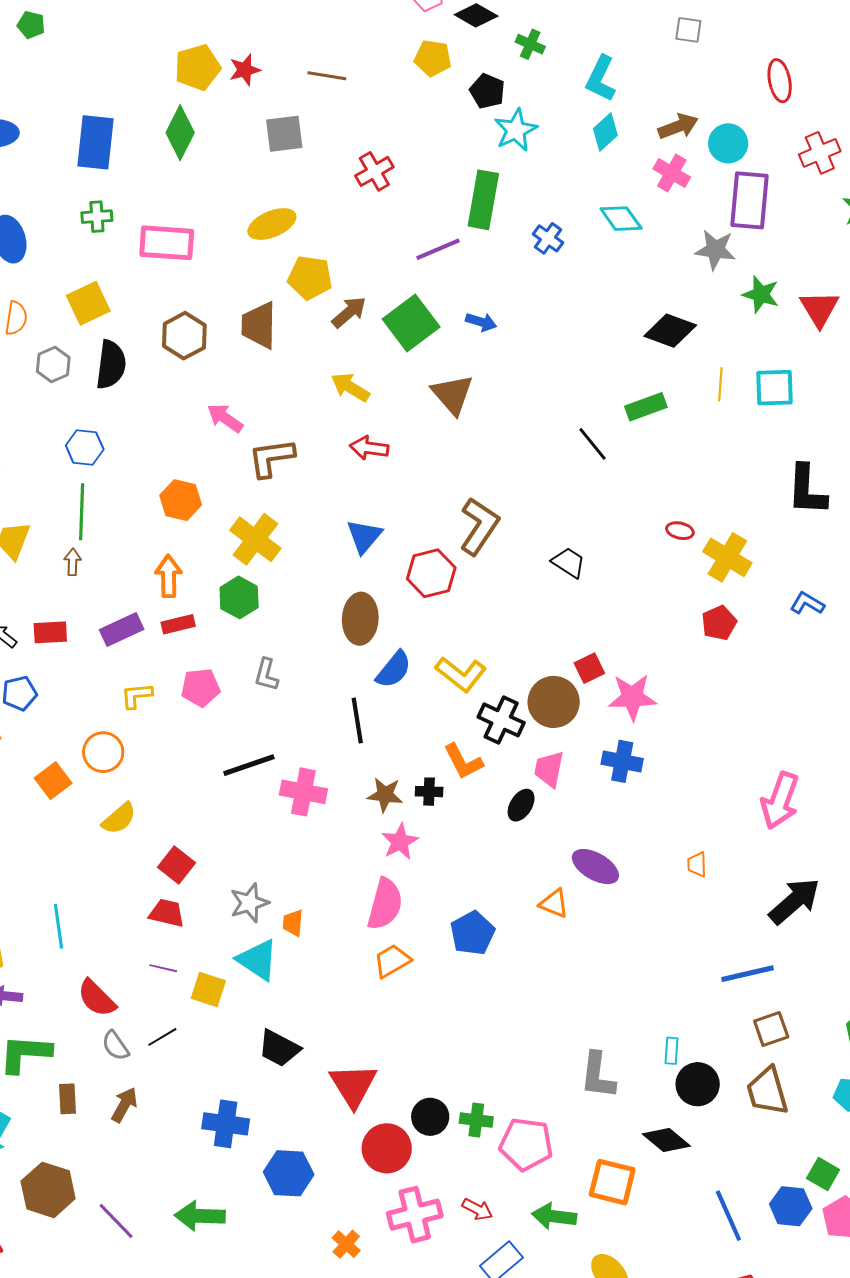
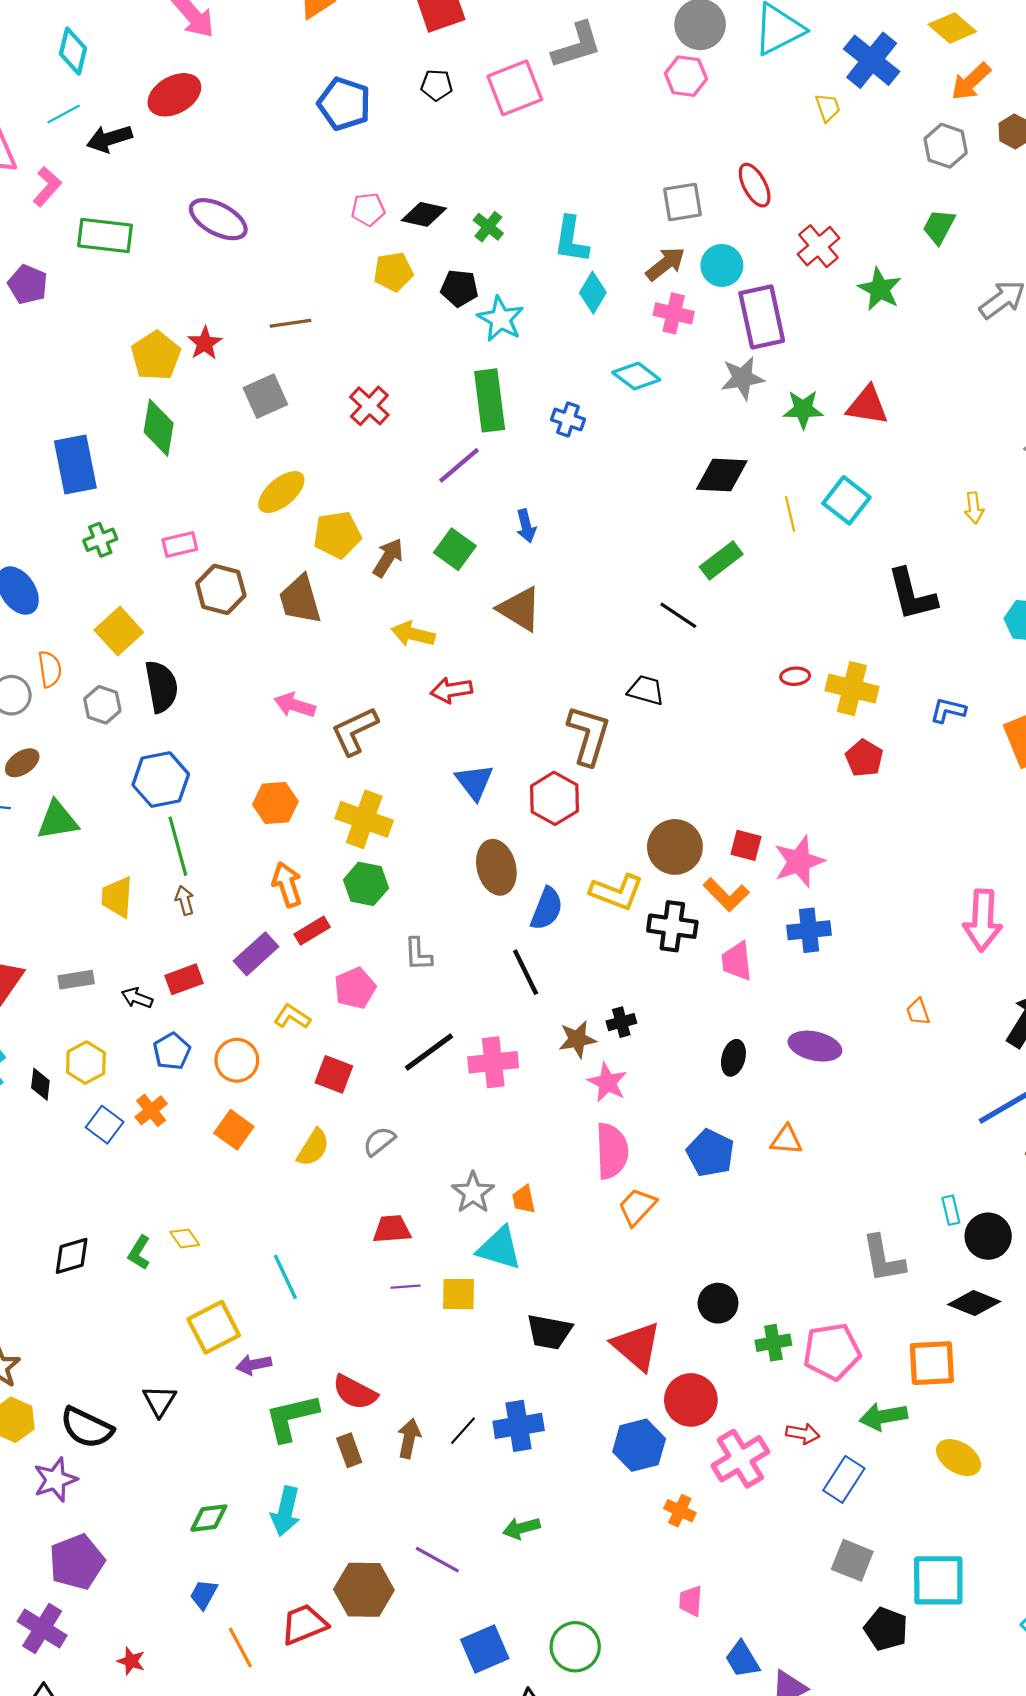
gray square: (688, 30) -> (682, 202), moved, size x1.4
green cross: (530, 44) -> (488, 227), turned 32
pink rectangle: (167, 243) -> (180, 545), size x0.6
red triangle: (819, 309) -> (867, 405), turned -33
blue arrow: (481, 322) -> (526, 526), turned 76
green square: (411, 323) -> (455, 549), size x0.7
brown hexagon: (184, 336) -> (221, 589), moved
cyan square: (775, 388) -> (846, 500), turned -33
blue hexagon: (85, 447) -> (161, 780), size x1.4
black trapezoid: (569, 563) -> (646, 690), moved
red square: (589, 668) -> (746, 845), turned -32
yellow L-shape: (136, 696) -> (292, 1017), turned 56
brown circle: (554, 702) -> (675, 847), moved
orange circle: (103, 752) -> (237, 1060), moved
orange L-shape: (463, 762) -> (726, 895), moved
black ellipse: (521, 805) -> (733, 1058), moved
red square: (176, 865) -> (334, 1074), moved
orange triangle: (554, 904) -> (786, 1140), moved
red semicircle: (97, 998) -> (355, 1392), moved
black line: (162, 1037) -> (463, 1431), moved
gray semicircle: (115, 1046) -> (379, 1141), moved, turned 104
black circle: (430, 1117) -> (718, 1303), moved
blue hexagon: (289, 1173) -> (639, 1445), moved
brown hexagon: (48, 1190) -> (364, 1590), moved
green arrow: (200, 1216) -> (521, 1528), size x0.7

